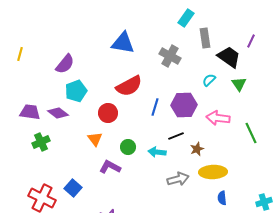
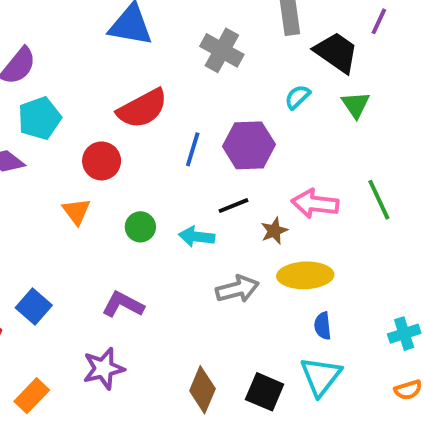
pink arrow: (218, 118) -> (315, 204), moved
purple L-shape: (110, 167) -> (123, 304), moved

